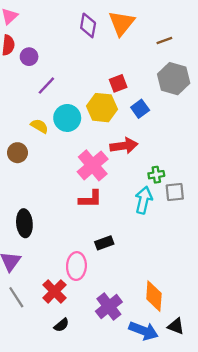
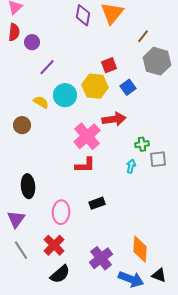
brown line: (164, 40) -> (143, 36), moved, turned -32
cyan arrow: (144, 200) -> (131, 166), size x0.6
pink ellipse: (76, 266) -> (61, 212), moved
black semicircle: (61, 325) -> (60, 274), size x1.5

